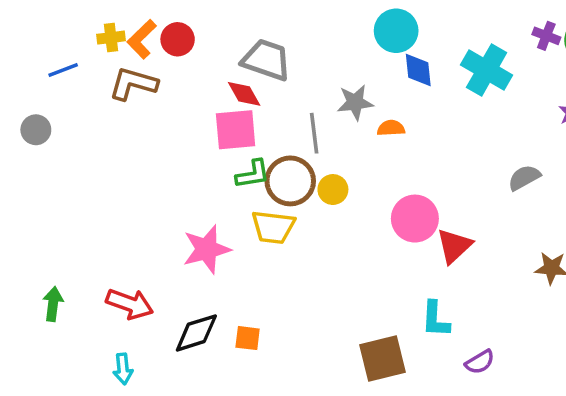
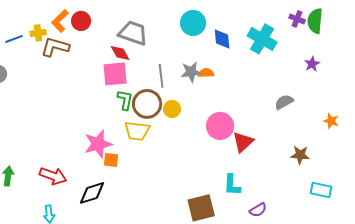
cyan circle: (396, 31) -> (193, 23), moved
yellow cross: (111, 38) -> (38, 33), moved
gray star: (355, 102) -> (191, 72), moved
green L-shape: (253, 174) -> (125, 100), turned -70
orange square: (248, 338) -> (111, 160), moved

